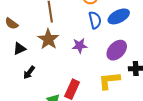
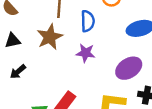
blue semicircle: (95, 20) -> (88, 21), moved

